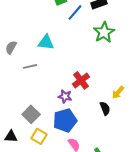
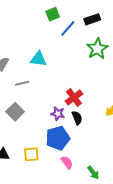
black semicircle: (105, 108) -> (77, 118), moved
gray square: (31, 114) -> (15, 112), moved
yellow square: (39, 136) -> (31, 154), turned -35

